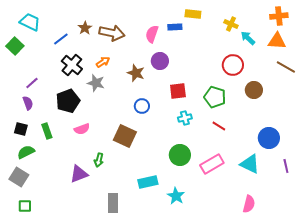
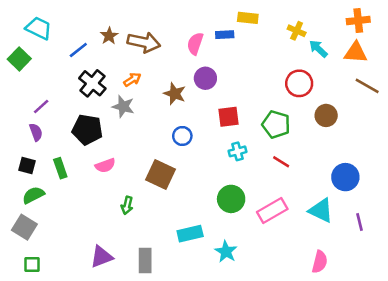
black pentagon: (68, 101) -> (87, 130), turned 30
purple line: (286, 166) -> (359, 222), moved
purple triangle: (79, 174) -> (101, 257), moved

